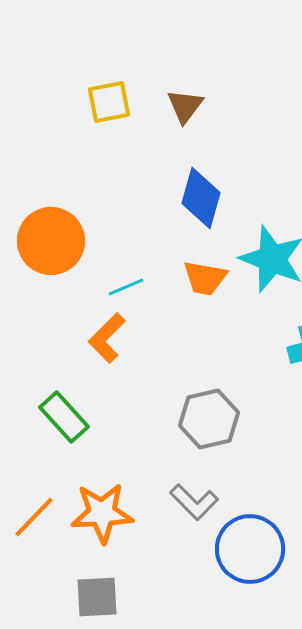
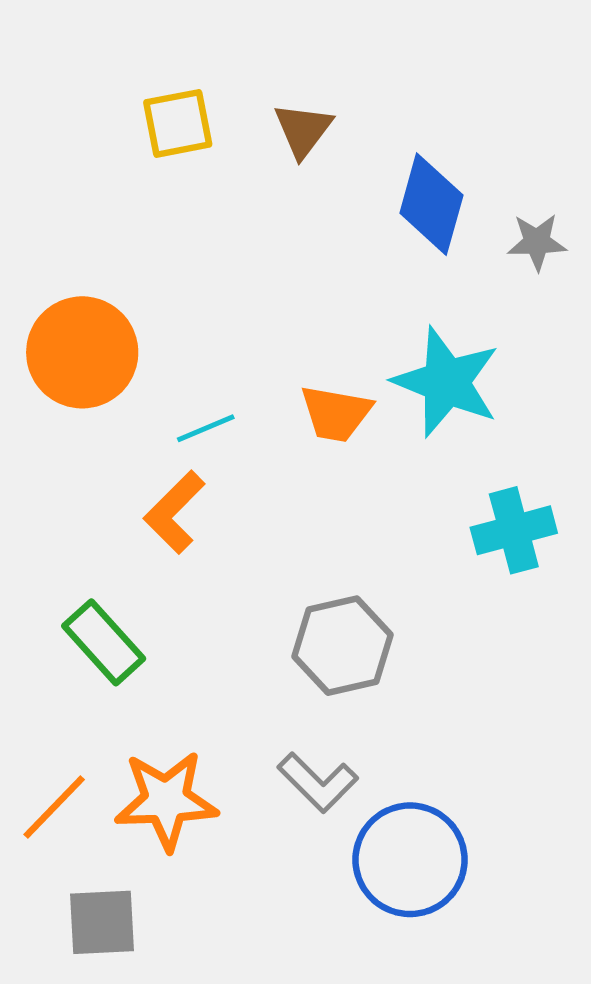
blue diamond: (201, 198) -> (431, 204), moved
gray square: (97, 597) -> (102, 922), moved

